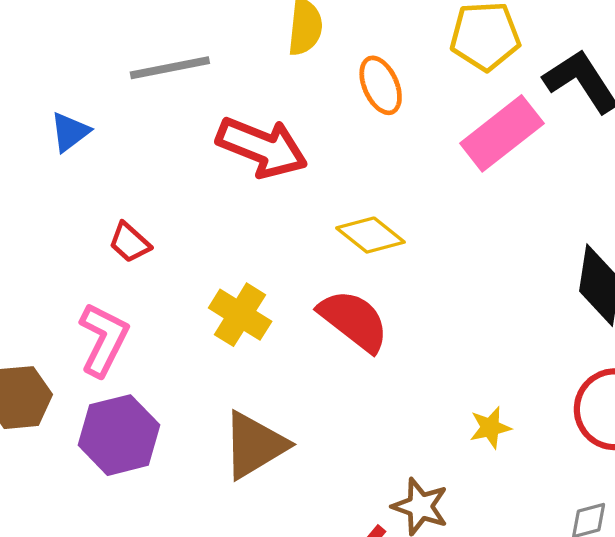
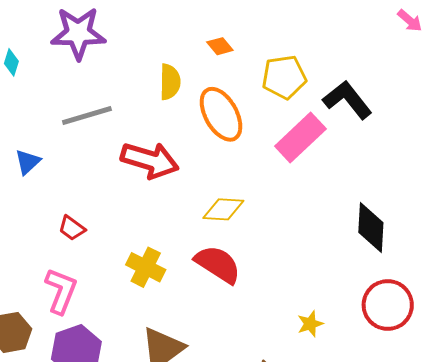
orange ellipse: (381, 85) -> (221, 114), size x1.5
yellow diamond: (370, 235) -> (223, 209), turned -30

